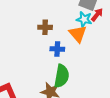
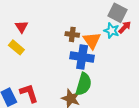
orange triangle: (78, 34) -> (92, 41), moved
blue cross: (57, 49) -> (82, 57), size x1.6

